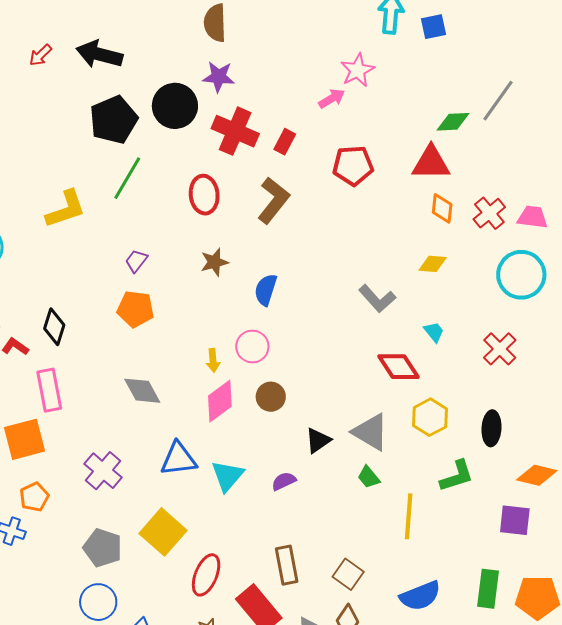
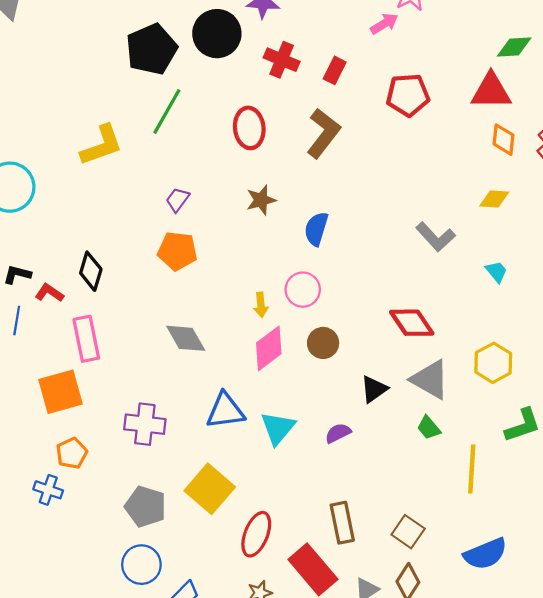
red cross: (235, 131) -> (282, 60), size x0.7
red diamond: (398, 367) -> (412, 323), moved
purple cross: (103, 471) -> (145, 424), turned -33

